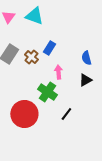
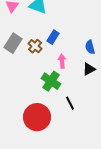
red circle: (24, 114) -> (37, 117), moved
black line: (66, 114) -> (70, 103), turned -64

